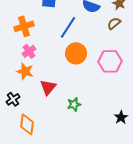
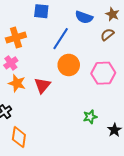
pink cross: (29, 51) -> (11, 63), moved
red triangle: (48, 87) -> (42, 85), moved
green star: (74, 104) -> (90, 117), moved

